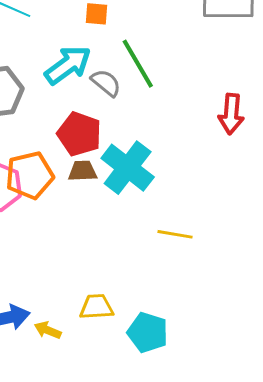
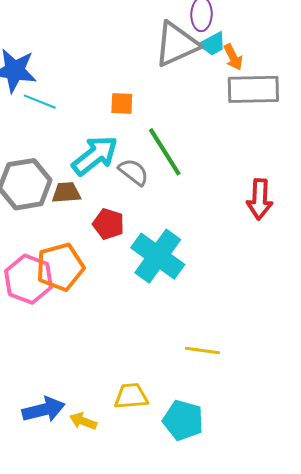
red pentagon: (79, 134) -> (108, 224), size x0.7
brown trapezoid: (83, 171) -> (66, 193), moved
yellow line: (175, 234) -> (202, 350), moved

